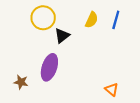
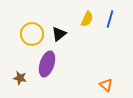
yellow circle: (43, 18) -> (32, 34), moved

